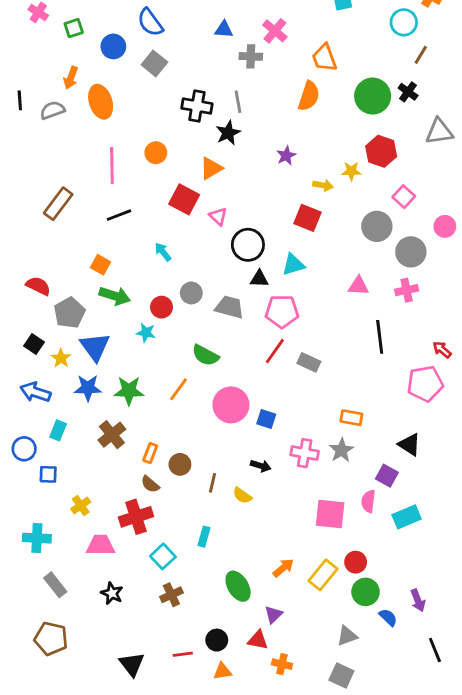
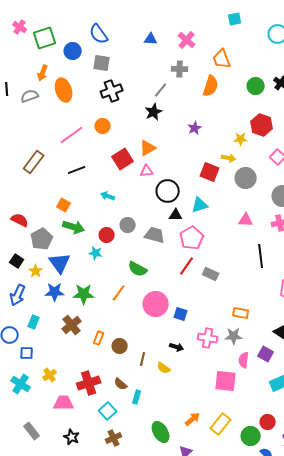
green square: (74, 28) -> (45, 38), size x1.6
gray cross: (251, 56) -> (180, 69), moved
gray square: (154, 63) -> (102, 63), turned -30
green circle: (373, 96) -> (256, 86), size x0.7
gray line: (238, 102) -> (161, 90), turned 49
black cross: (197, 106) -> (112, 91), moved, turned -30
pink line: (112, 165) -> (72, 135), turned 55
orange triangle: (211, 168) -> (148, 148), moved
yellow arrow: (323, 185) -> (229, 158), moved
red square: (184, 199) -> (123, 159), turned 30
pink triangle: (218, 216) -> (147, 171), turned -48
gray circle: (377, 226) -> (246, 178), moved
cyan arrow: (163, 252) -> (108, 196), turned -32
pink pentagon: (282, 311) -> (192, 238), turned -30
blue arrow: (35, 392) -> (18, 295), turned -85
gray star: (341, 450) -> (234, 336), turned 30
brown semicircle: (150, 484) -> (121, 384), moved
pink semicircle: (368, 501) -> (244, 360), moved
cyan cross: (37, 538) -> (21, 384), moved, turned 30
red circle: (356, 562) -> (268, 422), moved

